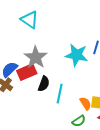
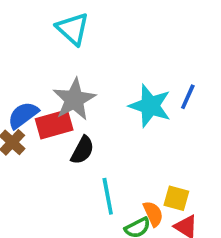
cyan line: (60, 94) -> (108, 196), moved, turned -30
orange semicircle: (85, 103) -> (153, 214), moved

